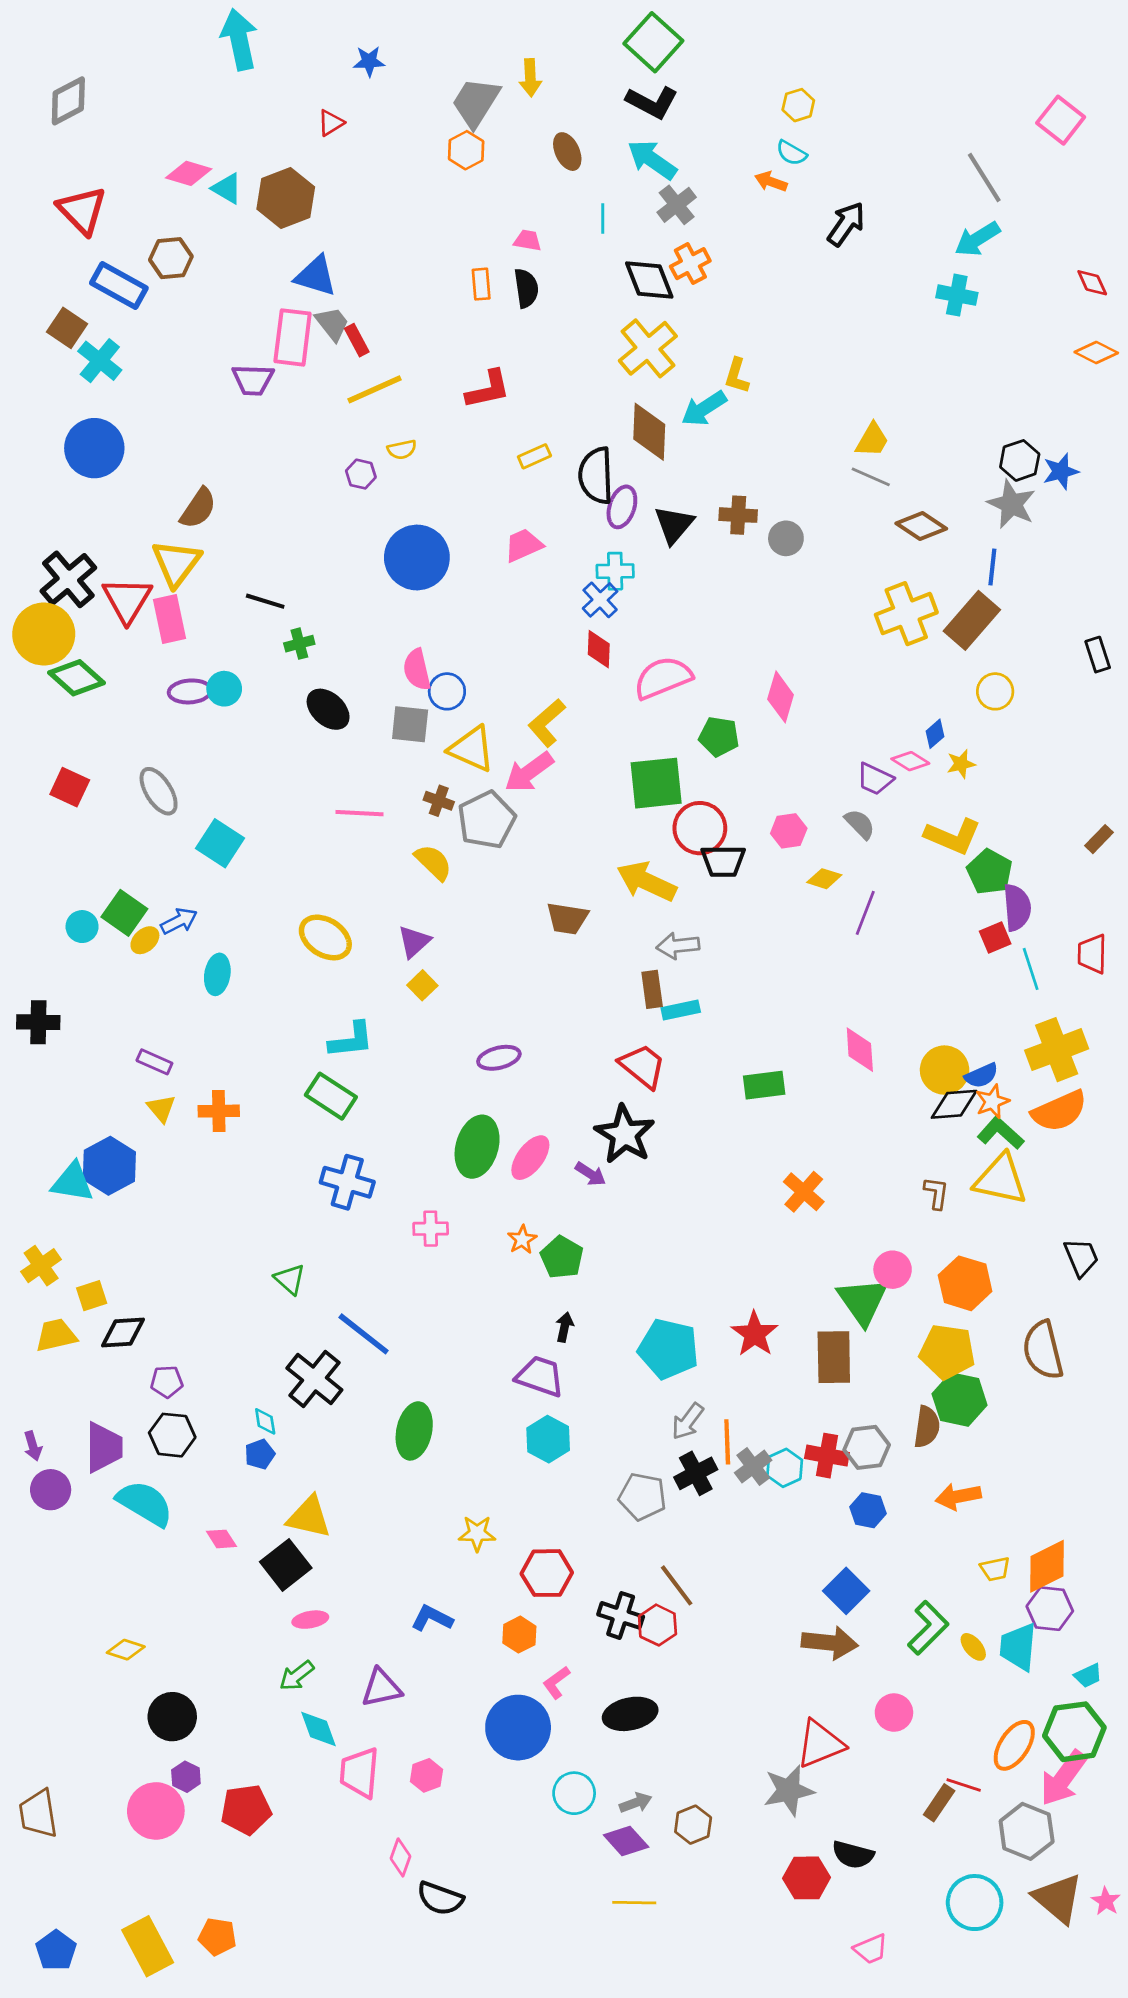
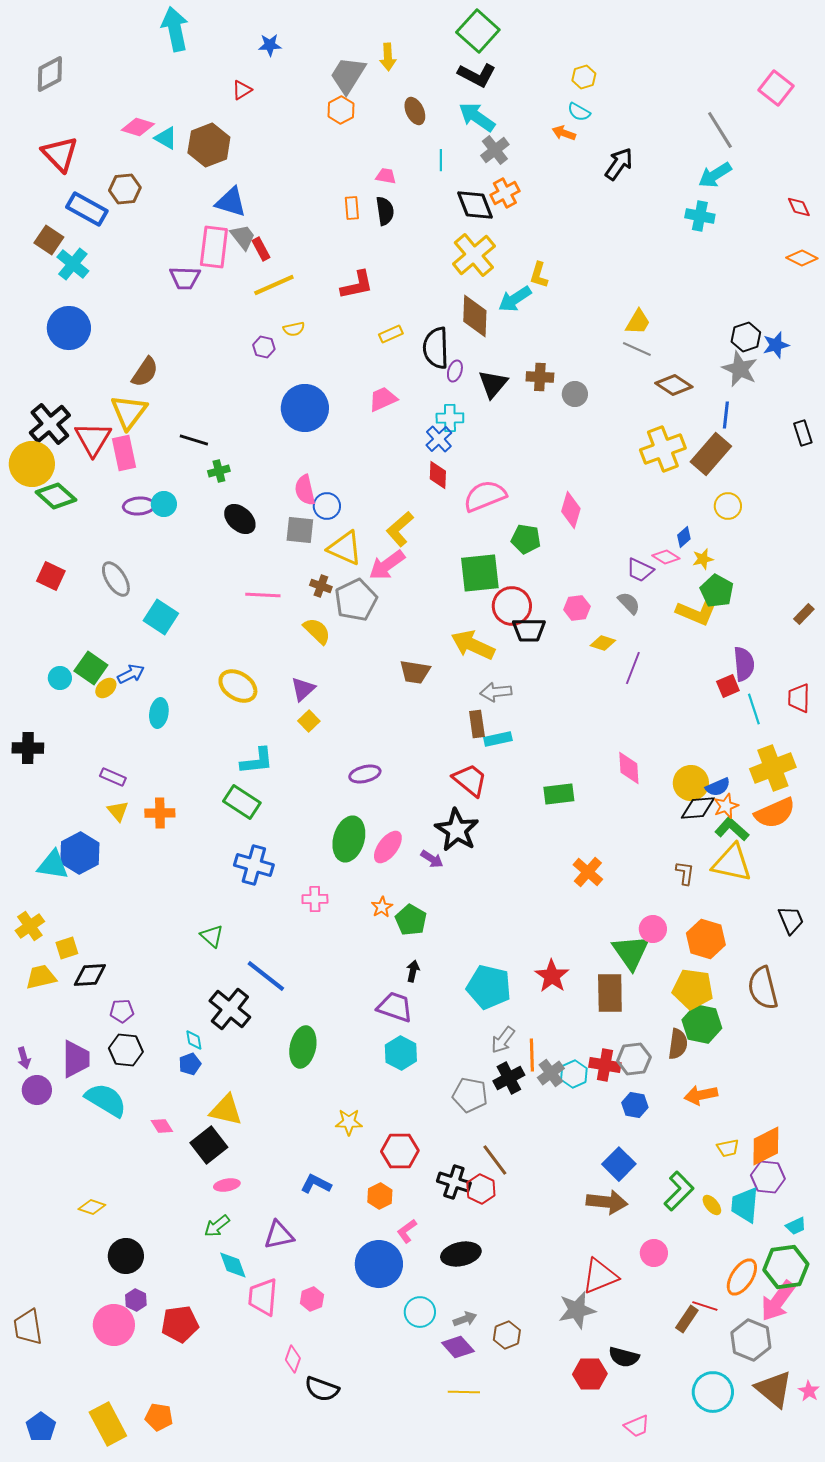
purple ellipse: (622, 507) -> (455, 371), size x0.7
black rectangle: (1098, 655) -> (803, 433), moved
green pentagon: (990, 872) -> (717, 591), moved

